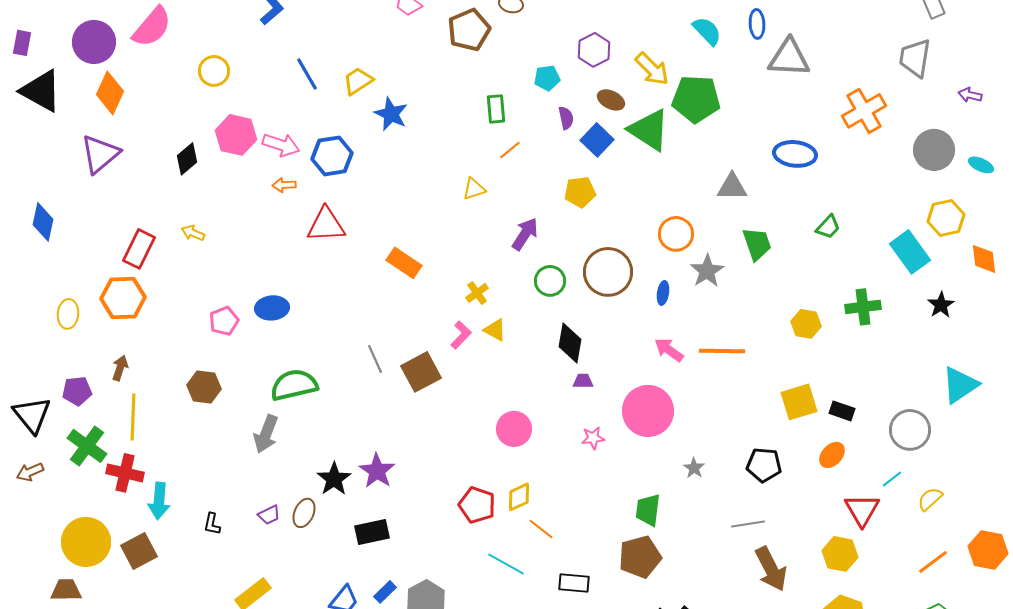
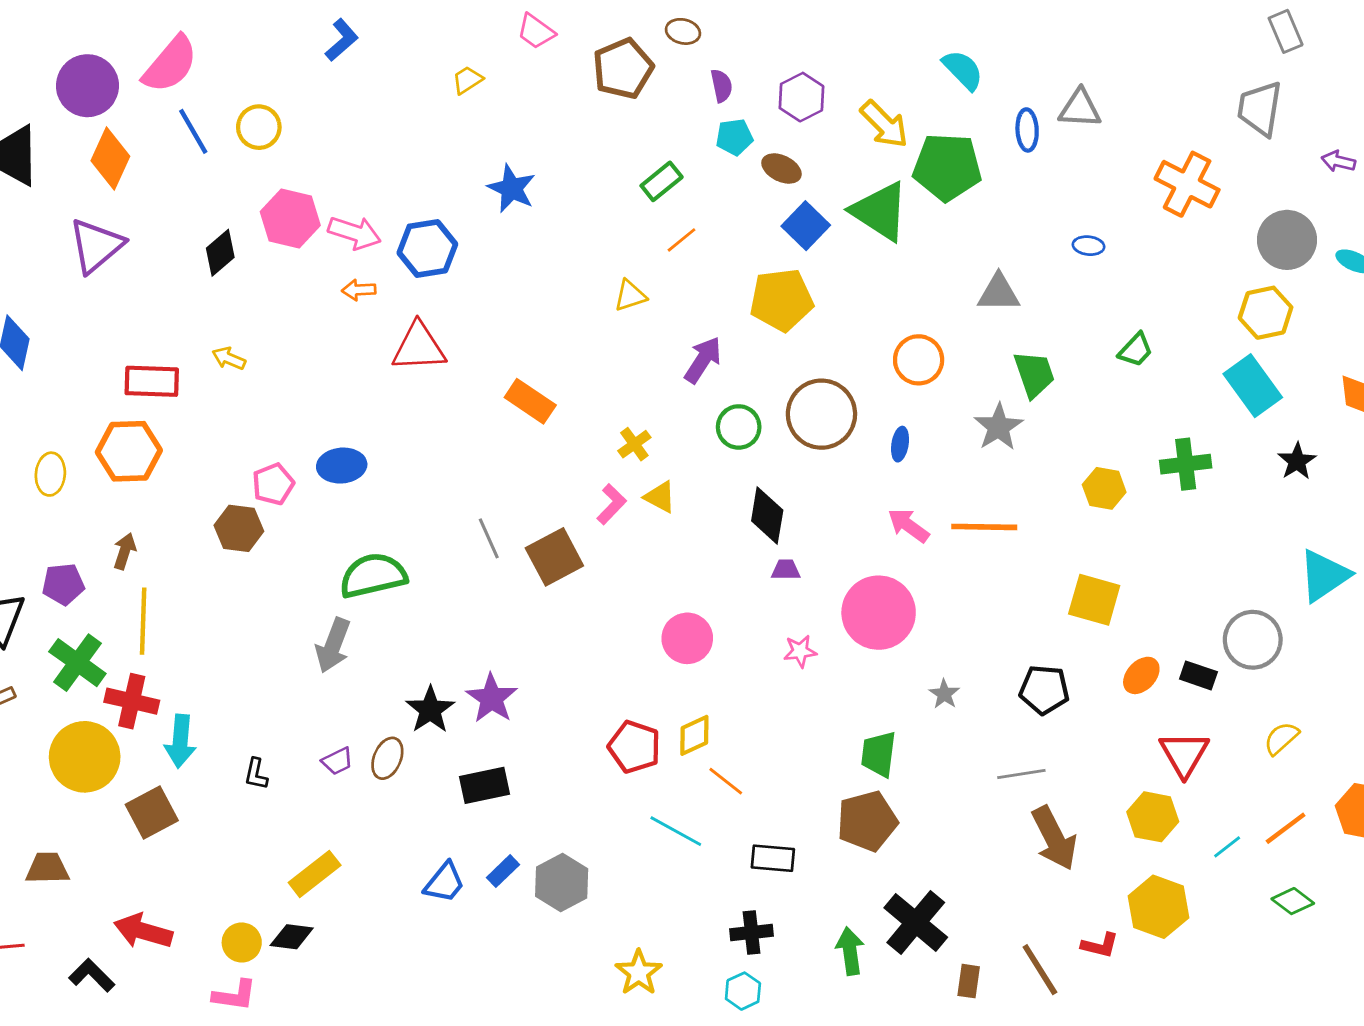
blue ellipse: (757, 24) -> (1027, 130), moved
gray triangle: (789, 58) -> (1080, 109), size x0.7
blue line: (307, 74) -> (193, 131), moved
yellow trapezoid: (358, 81) -> (467, 80), moved, size x0.7
brown ellipse: (611, 100) -> (781, 169), moved
green rectangle: (496, 109) -> (662, 181), turned 56
orange cross: (864, 111) -> (1187, 184), turned -33
purple semicircle: (566, 118) -> (722, 86), moved
blue ellipse: (795, 154) -> (1089, 246), size x0.5
yellow pentagon: (580, 192) -> (781, 300), size x1.4
yellow hexagon: (946, 218) -> (1266, 313), moved
red rectangle: (139, 249) -> (152, 381), turned 66
gray star: (707, 271) -> (999, 427), moved
brown hexagon: (204, 387) -> (239, 528), moved
yellow square: (799, 402) -> (1094, 600), turned 33
black rectangle: (842, 411) -> (1198, 675), moved
cyan line: (892, 479) -> (1227, 847), moved
yellow circle: (86, 542) -> (85, 757), moved

